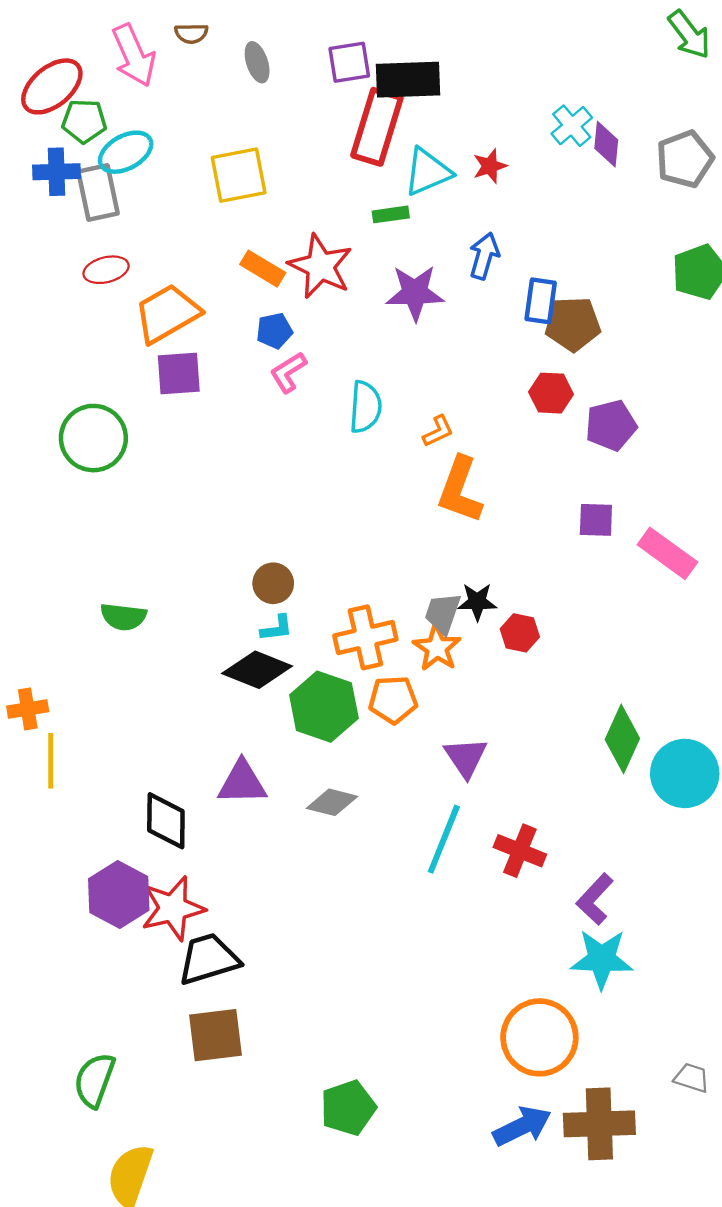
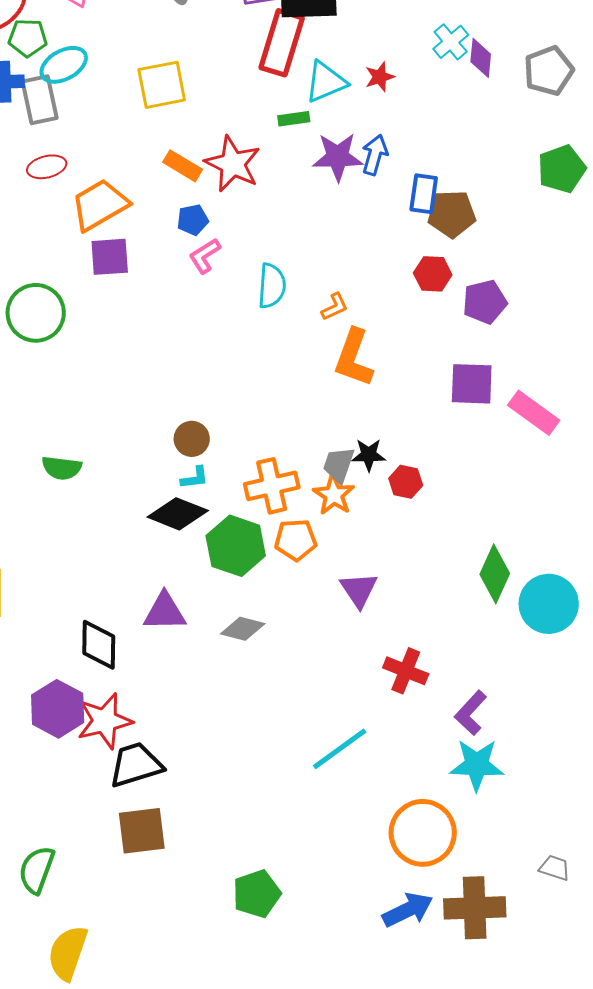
purple star: (415, 293) -> (338, 157), moved
purple square: (596, 520) -> (472, 384), size x1.4
cyan line: (444, 839) -> (340, 749), moved, turned 32

